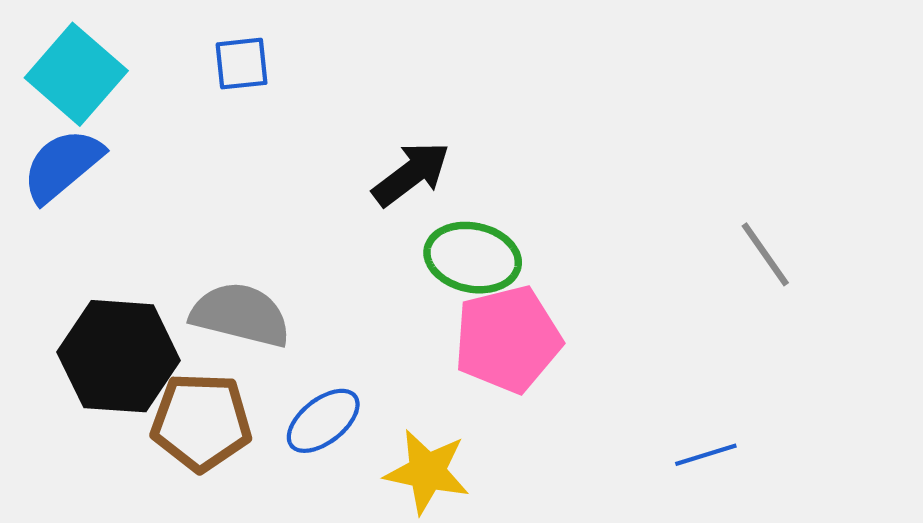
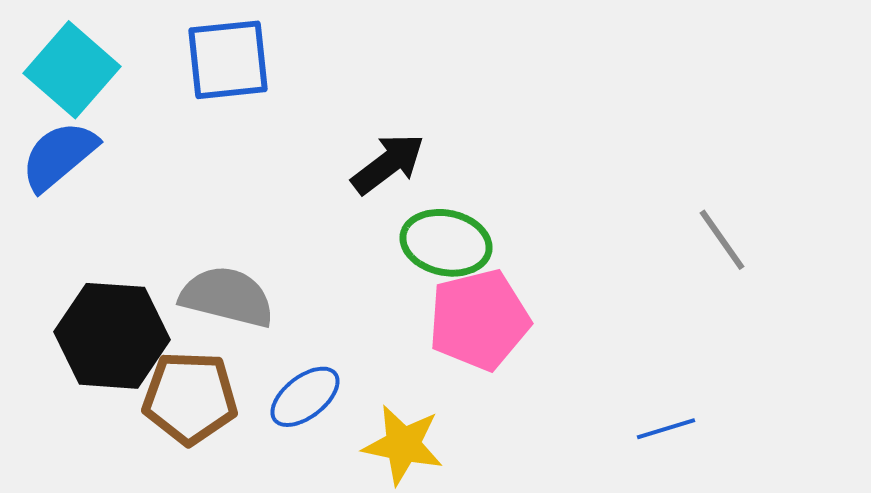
blue square: (242, 64) -> (228, 60), size x1.6

